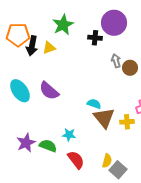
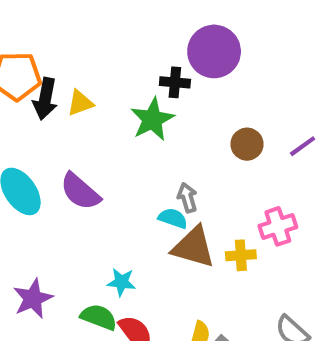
green star: (63, 25) -> (152, 119), moved
gray arrow: (116, 61) -> (187, 198), moved
brown triangle: (104, 118) -> (193, 247), turned -35
green semicircle: (48, 146) -> (99, 317), moved

